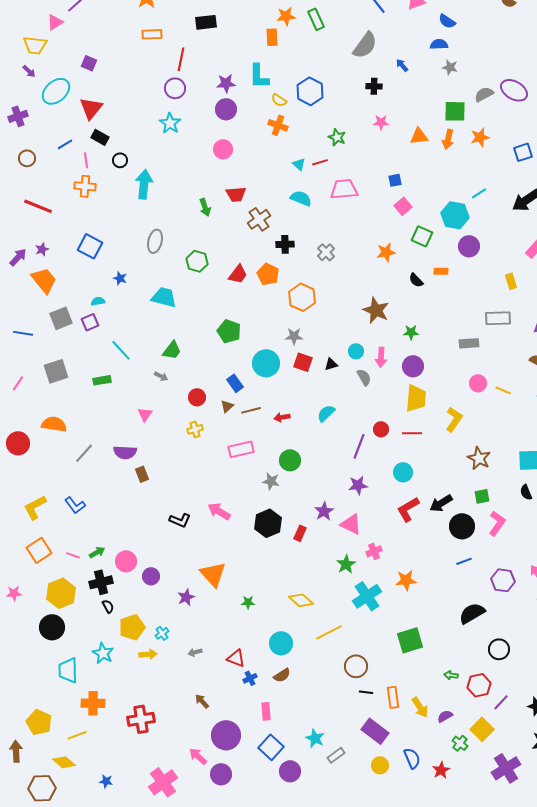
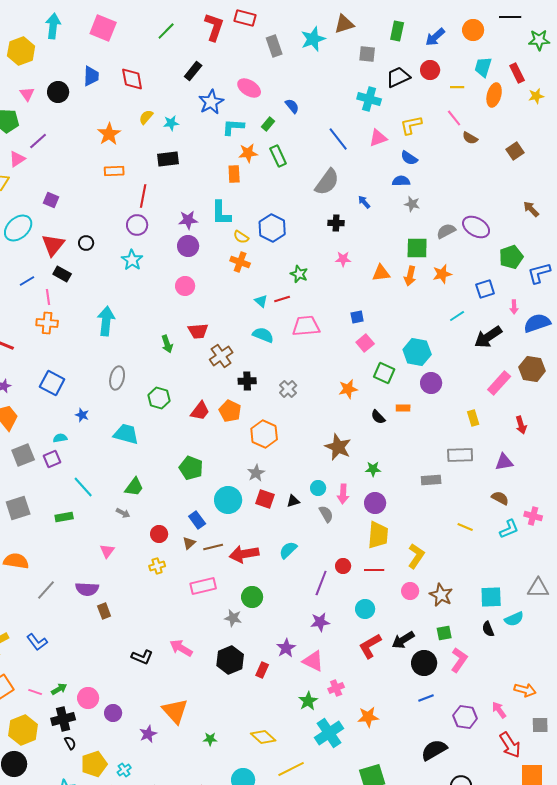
black circle: (120, 160) -> (86, 243), moved
cyan line: (479, 193) -> (457, 316), moved
gray star: (294, 336) -> (256, 473), turned -30
pink circle: (478, 383) -> (410, 591), moved
red arrow: (282, 417) -> (244, 554), size x1.8

